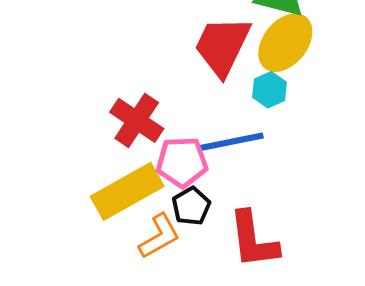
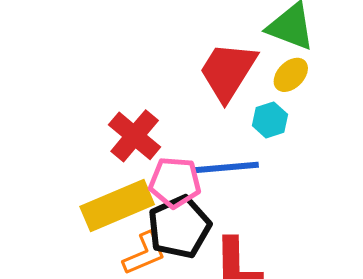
yellow ellipse: (285, 43) -> (291, 75), size x0.6
black pentagon: (191, 206) -> (179, 227), size x1.6

